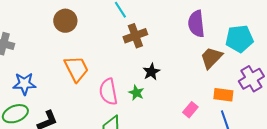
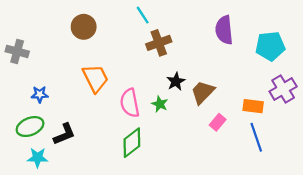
brown trapezoid: (211, 58) -> (203, 92), moved
blue star: (24, 84) -> (40, 94), size x0.7

